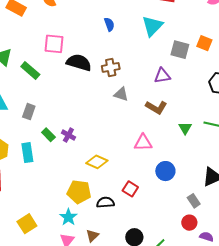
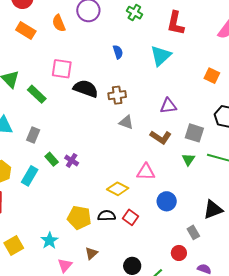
gray square: (180, 50) -> (194, 133), moved
cyan rectangle: (27, 153) -> (30, 176), turned 36
yellow diamond: (97, 162) -> (118, 189), moved
black semicircle: (105, 202) -> (107, 216), moved
cyan star: (68, 217) -> (50, 240), moved
red circle: (189, 223) -> (179, 253), moved
yellow square: (27, 224) -> (14, 246), moved
brown triangle: (92, 236) -> (91, 253), moved

